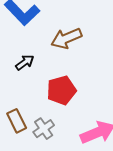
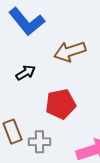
gray cross: (44, 129) -> (40, 142), turned 30

